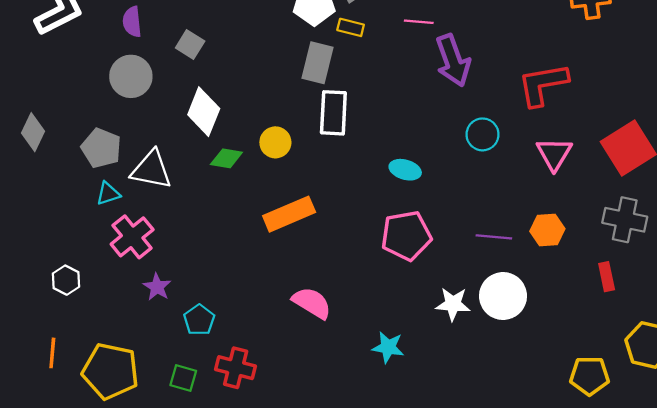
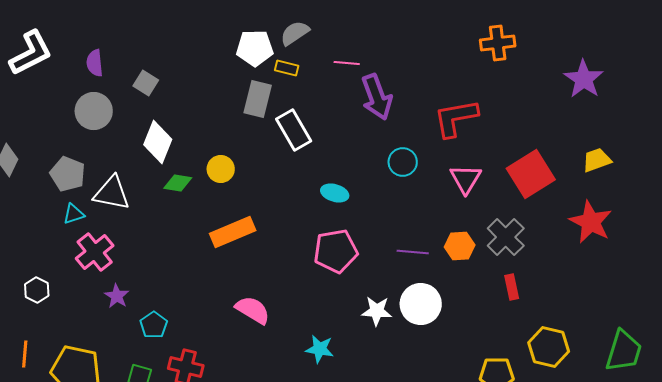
white rectangle: (333, 113) -> (294, 130), moved, turned -33
gray cross: (625, 220) -> (506, 237), moved, turned 33

